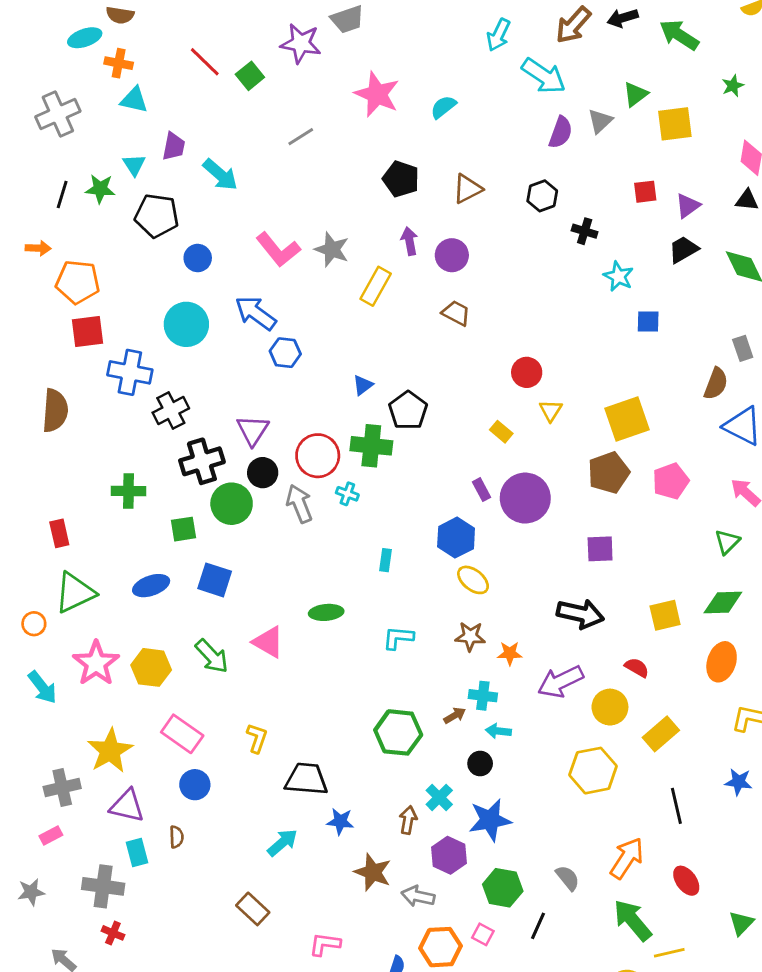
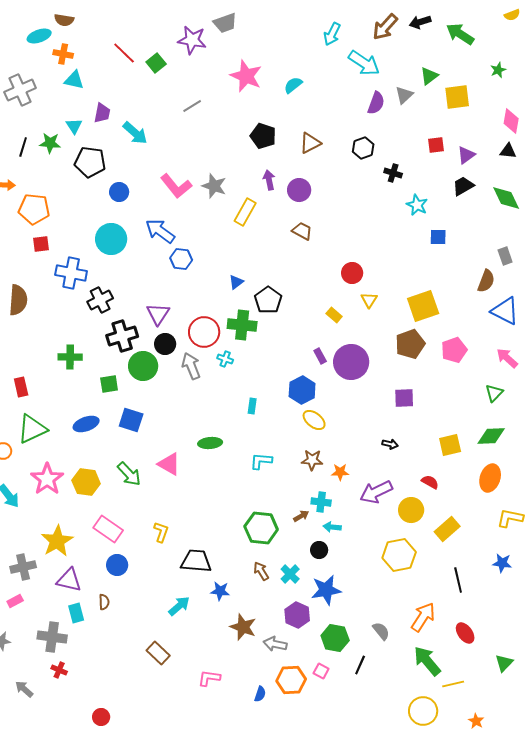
red square: (88, 331) -> (41, 244), size x0.7
black arrow: (580, 614) -> (390, 444), size x0.5
brown arrow: (408, 820) -> (261, 571), moved, turned -42

